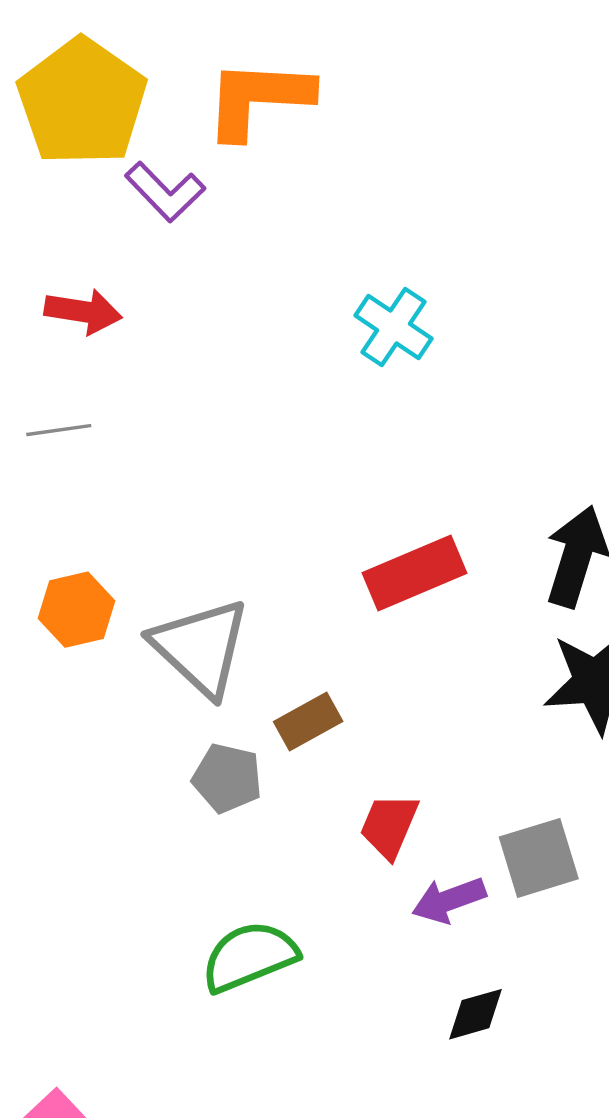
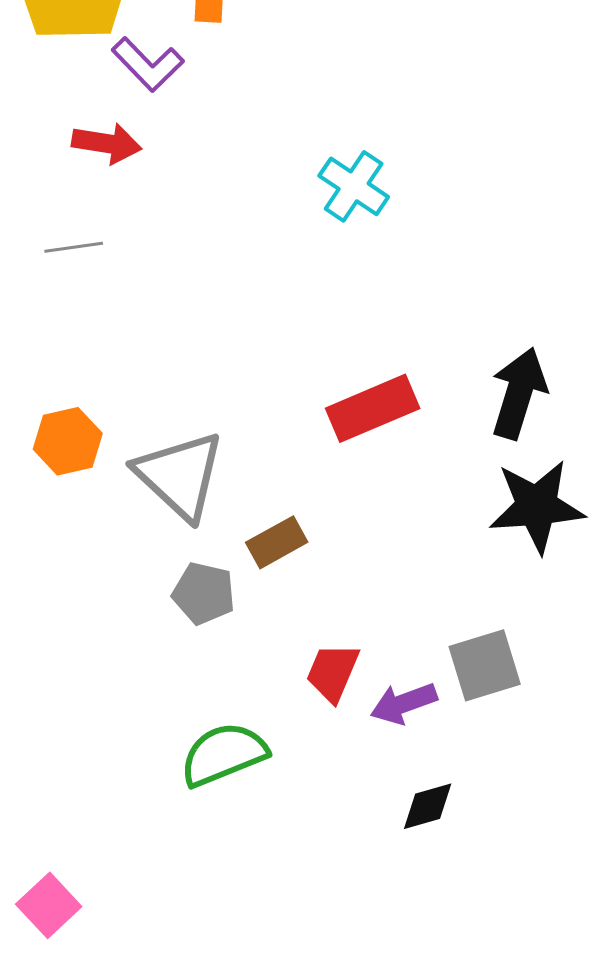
red arrow: (83, 311) -> (107, 143), moved
gray line: (59, 430) -> (74, 247), moved
red trapezoid: (389, 826) -> (333, 672), moved

